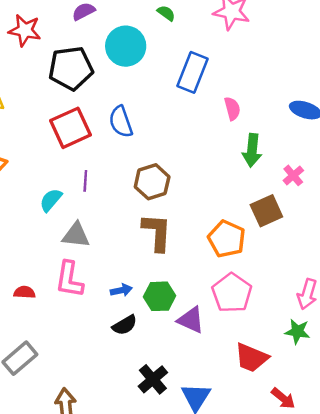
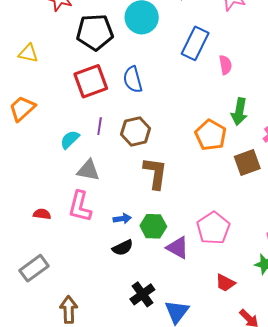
pink semicircle: (232, 109) -> (225, 65), moved
brown hexagon: (152, 182) -> (136, 131), moved
orange pentagon: (227, 239) -> (211, 135), moved
red trapezoid: (251, 358) -> (225, 283), size x0.7

